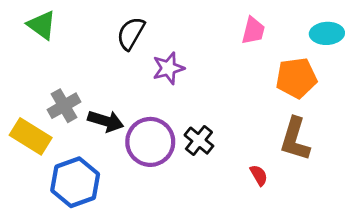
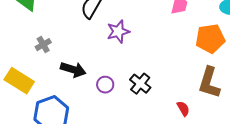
gray cross: (64, 106) -> (43, 45), moved, size x0.7
purple circle: (150, 142) -> (105, 85), size x0.5

